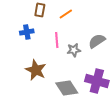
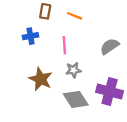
orange line: (66, 14) -> (75, 16), turned 56
gray star: (74, 50) -> (73, 70), moved

